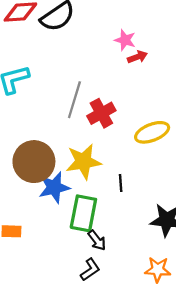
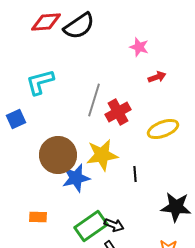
red arrow: (137, 57) -> (157, 77), moved
green rectangle: (83, 213) -> (91, 226), moved, turned 44
black arrow: (97, 240) -> (114, 225), turned -30

